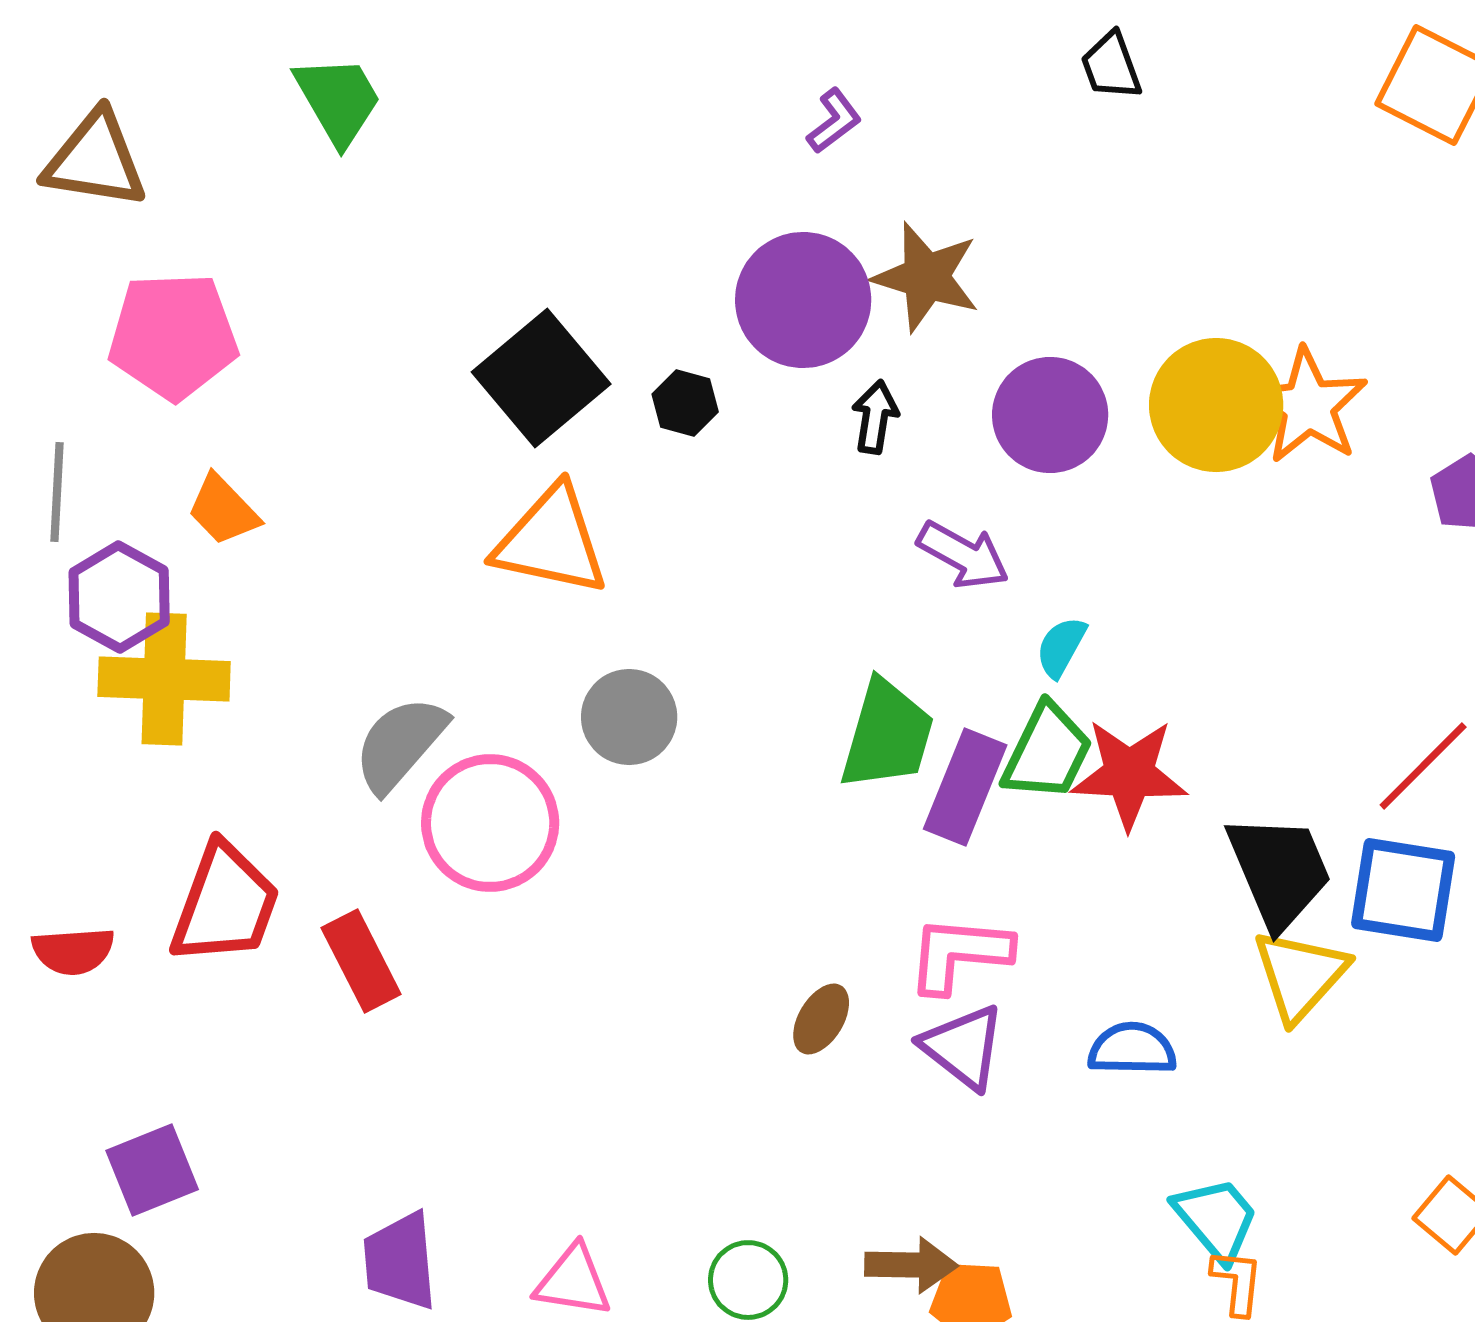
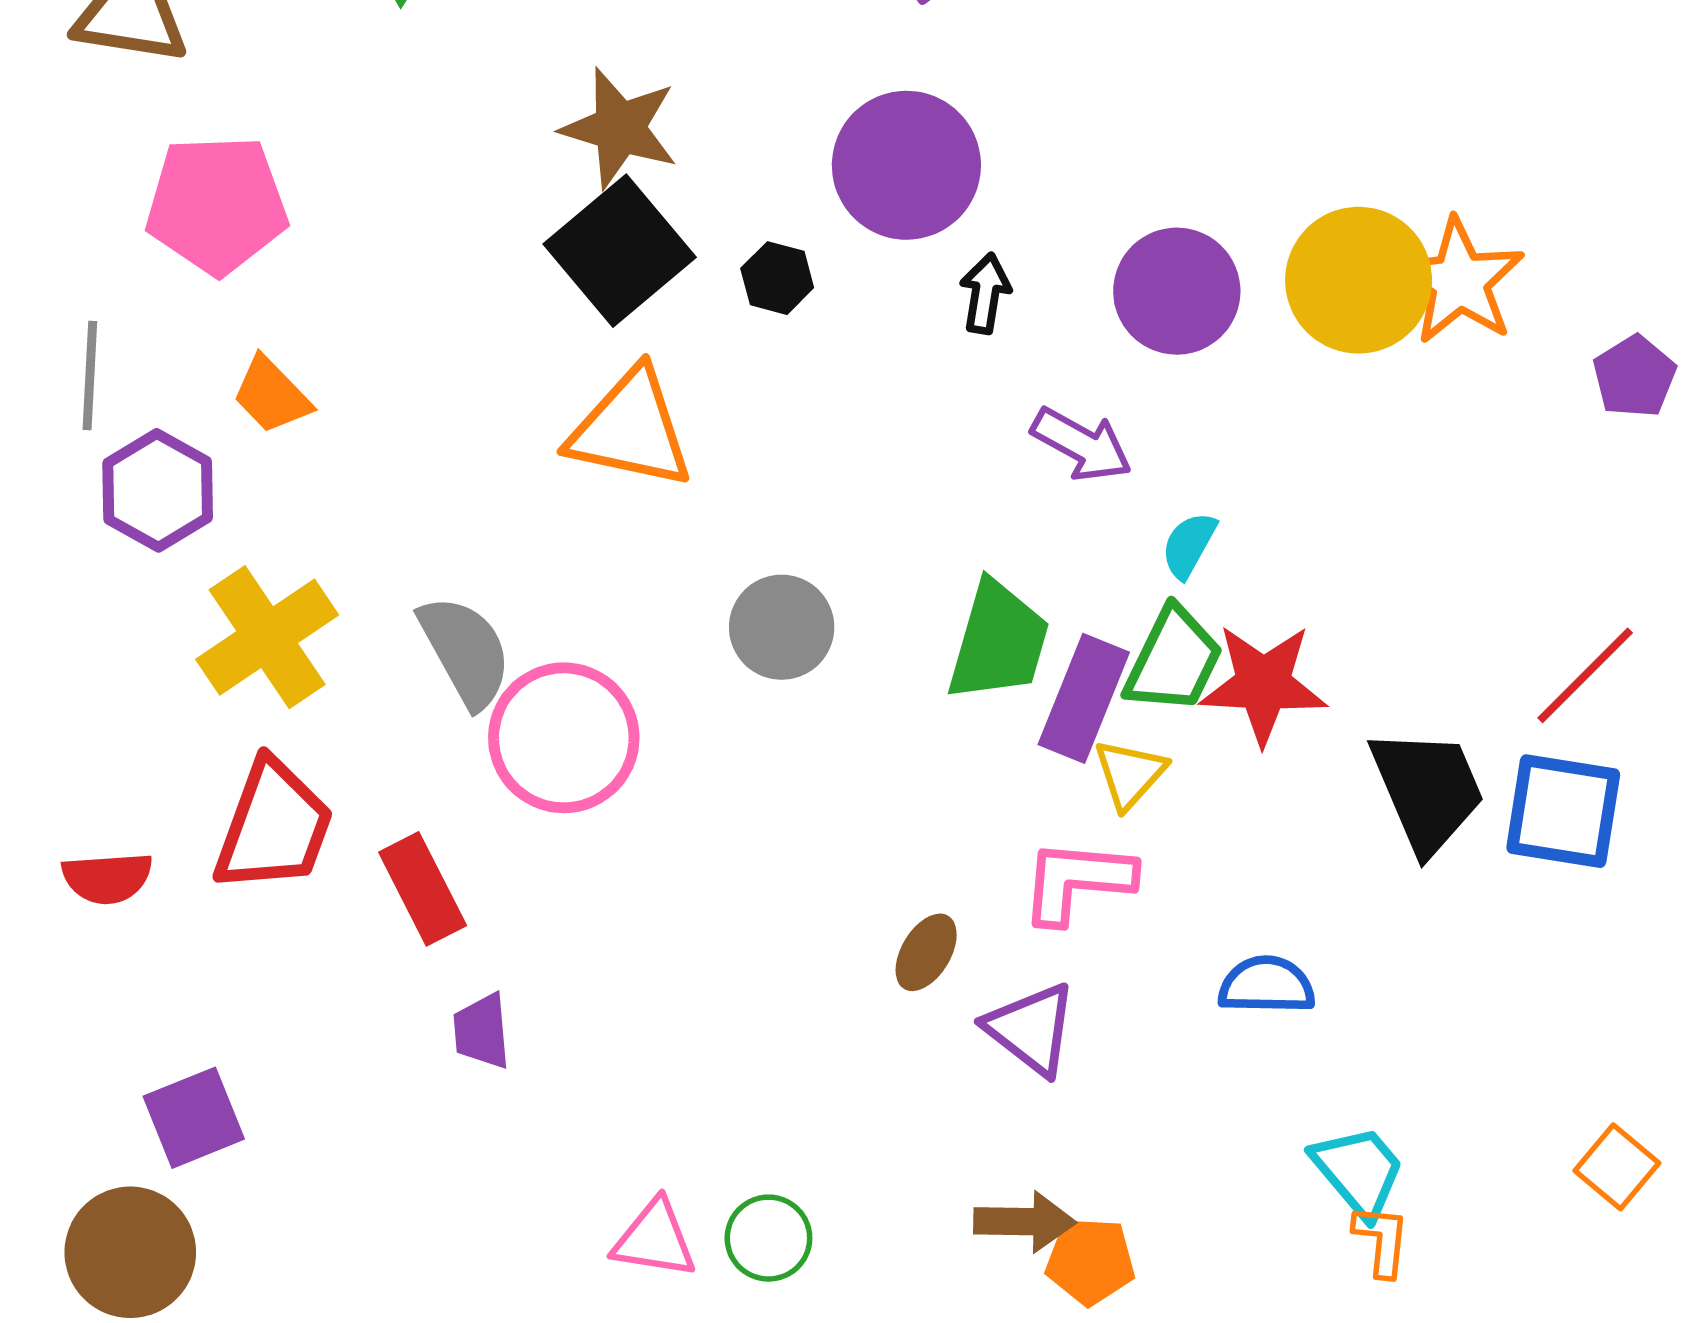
brown star: (926, 277) -> (620, 128), moved
yellow cross: (164, 679) -> (267, 637), moved, turned -36
gray circle: (629, 717) -> (782, 627), moved
gray semicircle: (400, 744) -> (465, 651), turned 110
yellow triangle: (1300, 975) -> (1130, 774), moved, size x0.7
purple triangle: (963, 1047) -> (1031, 1029), moved
purple trapezoid: (400, 1261) -> (482, 1031), moved, size x0.7
green circle: (748, 1280) -> (768, 1238), moved

